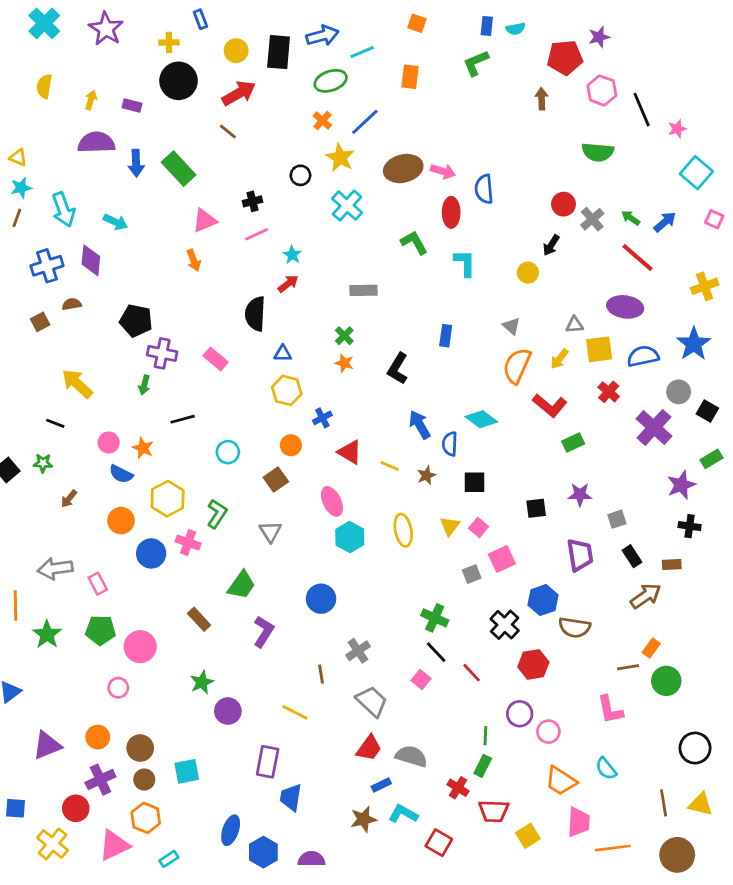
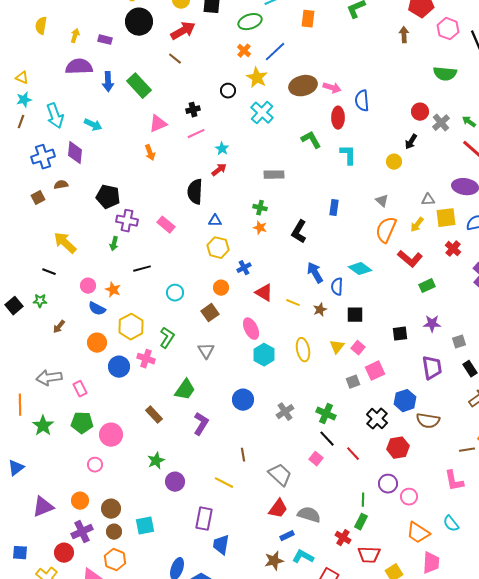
green cross: (344, 336) -> (260, 208), turned -32
gray cross: (358, 651) -> (285, 412), moved

